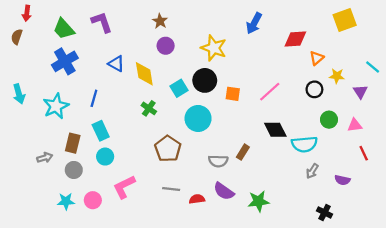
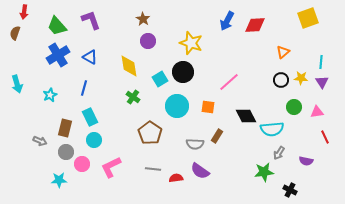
red diamond: (295, 39) -> (255, 25), moved
blue triangle: (116, 64) -> (90, 57), moved
cyan line: (373, 67) -> (321, 62), moved, turned 56
yellow star: (337, 76) -> (301, 78), moved
pink line: (270, 92) -> (229, 82), moved
orange square: (233, 94) -> (208, 107), moved
cyan star: (56, 106) -> (50, 95), size x0.6
gray arrow: (45, 158) -> (40, 141), turned 40
pink circle: (93, 200) -> (82, 164), moved
green star: (258, 201) -> (264, 172), moved

